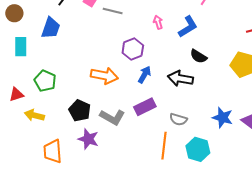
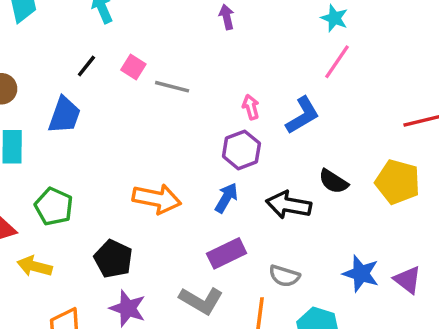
purple hexagon: (133, 49) -> (241, 150), moved
black semicircle: (198, 56) -> (333, 181), moved
gray L-shape: (112, 117) -> (201, 301), moved

